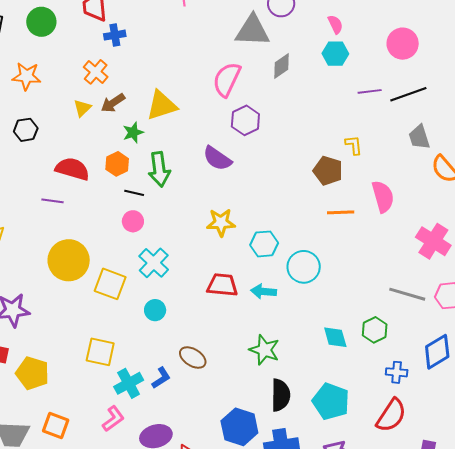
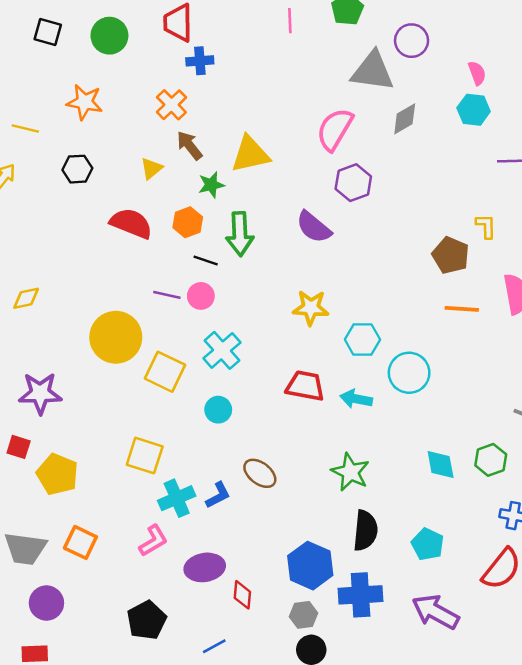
brown arrow: (113, 103) -> (190, 145), turned 80
yellow triangle: (82, 108) -> (151, 168), moved
purple line: (52, 201) -> (167, 295), moved
cyan pentagon: (331, 401) -> (428, 544), size x0.7

